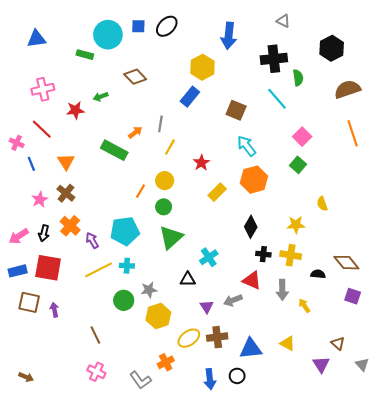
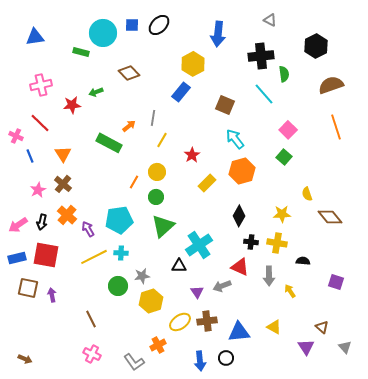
cyan cross: (209, 257) -> (199, 245), size x1.5
brown diamond: (346, 263) -> (330, 217), moved

